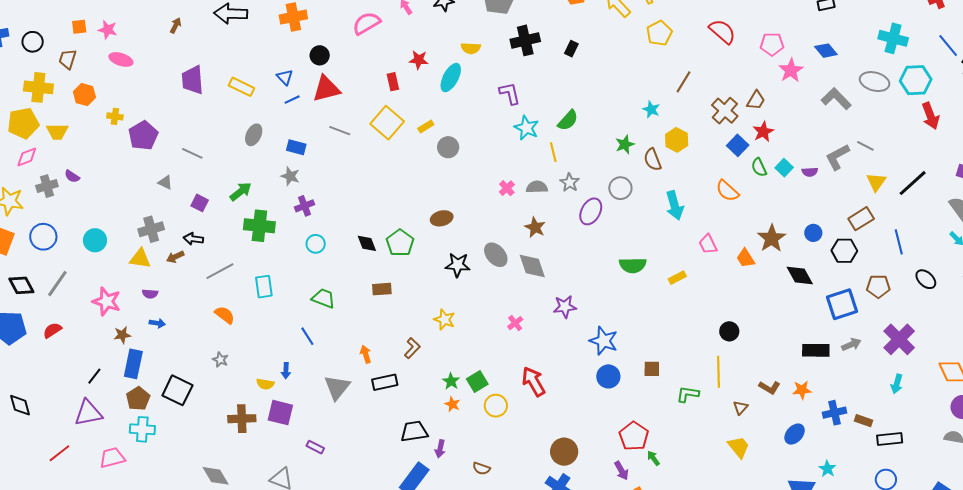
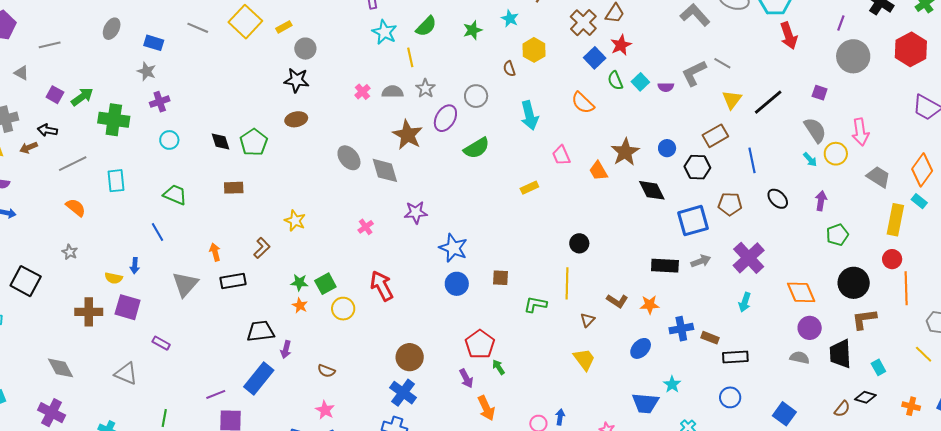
green star: (625, 144) -> (473, 30), moved
gray line: (192, 153) -> (50, 45), turned -40
brown semicircle: (653, 160) -> (509, 69), size x0.7
green arrow: (241, 192) -> (82, 97), moved
brown star: (535, 227) -> (408, 135), moved, size x1.4
black star: (458, 265) -> (297, 80), moved
green semicircle: (633, 265) -> (477, 148), moved, turned -32
green star: (451, 381) -> (299, 282), turned -30

